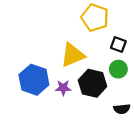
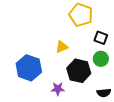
yellow triangle: (73, 55) -> (62, 47), size x0.6
purple star: (63, 88) -> (58, 89), moved

